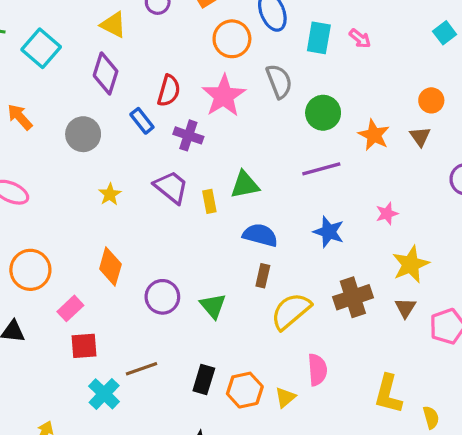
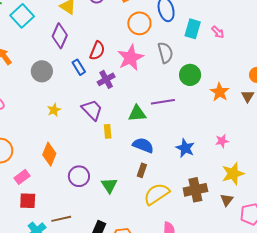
purple cross: (188, 135) -> (106, 79), turned 36
purple line: (321, 169) -> (163, 102), moved
yellow rectangle: (209, 201) -> (108, 131), moved

